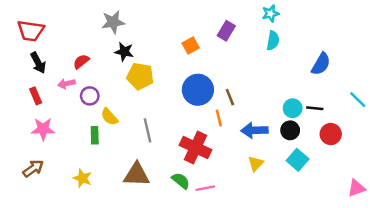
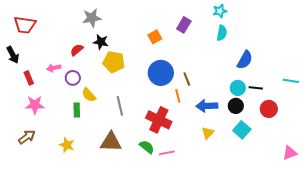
red semicircle: (81, 61) -> (77, 50), moved
black arrow: (38, 63) -> (13, 55), moved
blue semicircle: (321, 64) -> (245, 60), moved
cyan line: (358, 100) -> (291, 81), turned -35

